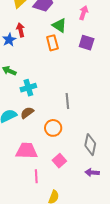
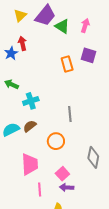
green triangle: (59, 25) -> (62, 26), moved
orange rectangle: (52, 43) -> (67, 64), moved
pink trapezoid: (27, 151) -> (30, 164), turned 85
purple arrow: (92, 172) -> (67, 187), moved

